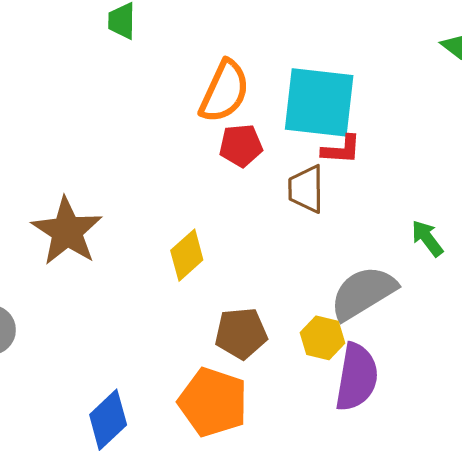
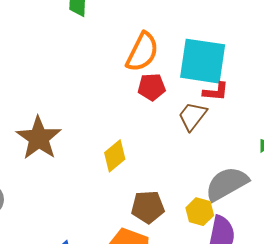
brown trapezoid: (306, 189) -> (192, 116), turned 36

